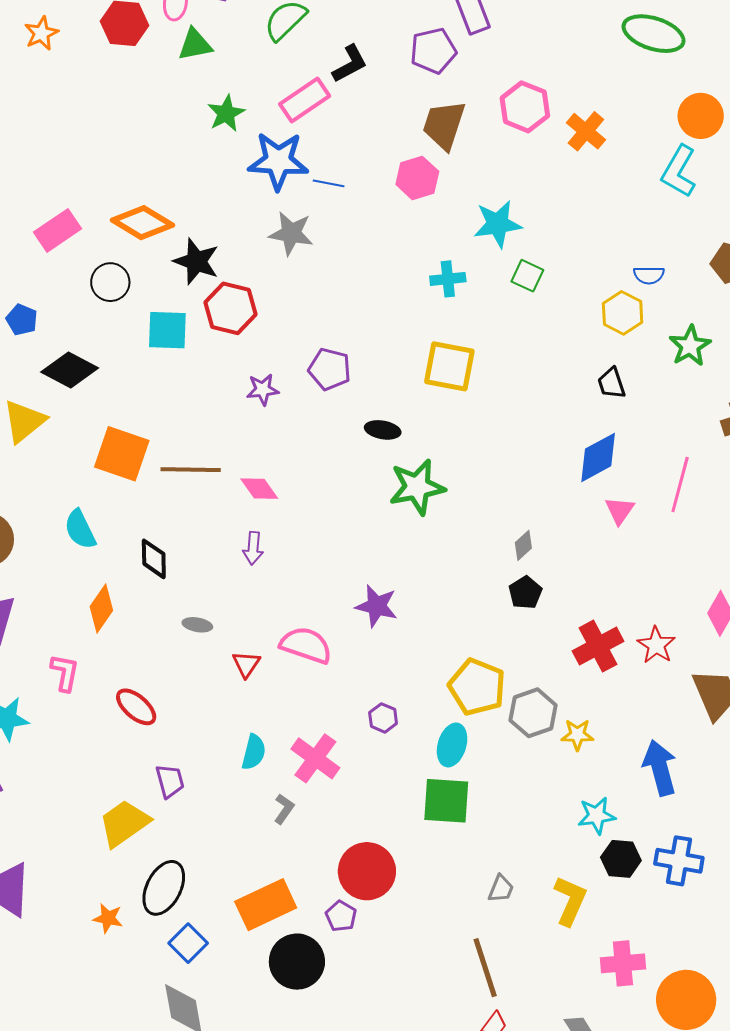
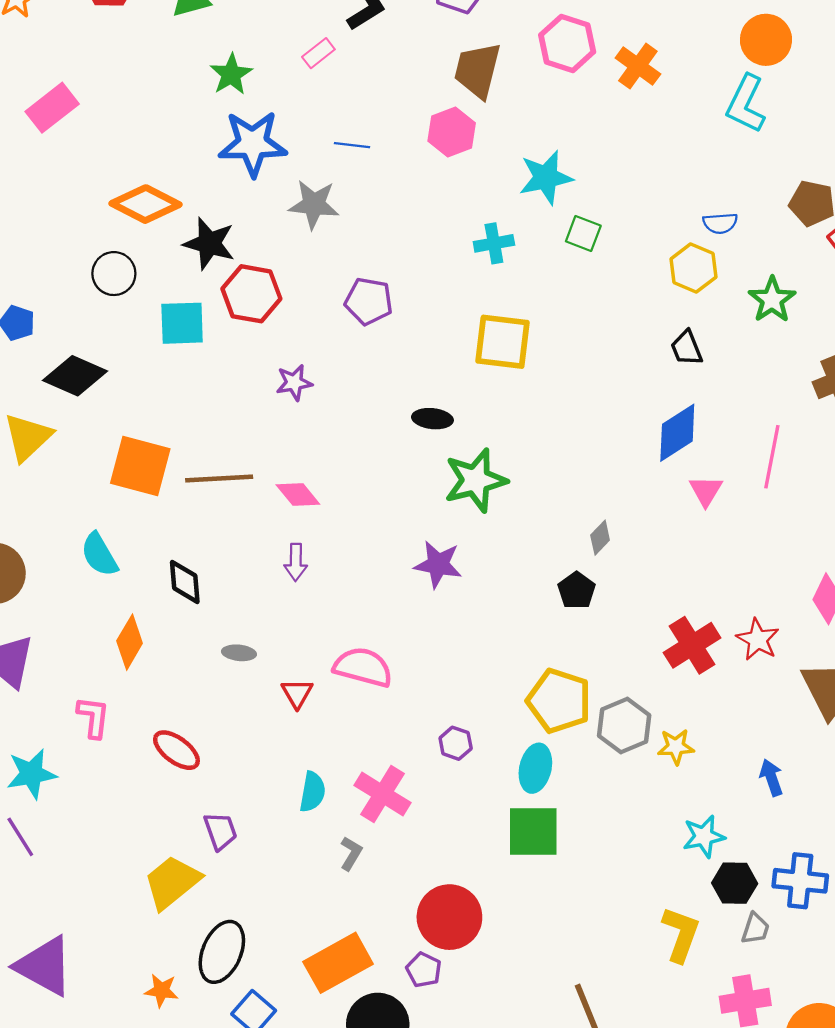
pink rectangle: (305, 100) -> (318, 53), size x0.6
blue star: (278, 161) -> (253, 144), moved
pink rectangle: (58, 230) -> (52, 108), moved
purple pentagon: (330, 369) -> (369, 301), moved
black pentagon: (525, 593) -> (577, 590), moved
purple star: (377, 606) -> (438, 564), moved
blue arrow: (660, 768) -> (771, 778), size x0.6
gray trapezoid: (501, 889) -> (755, 929), moved

